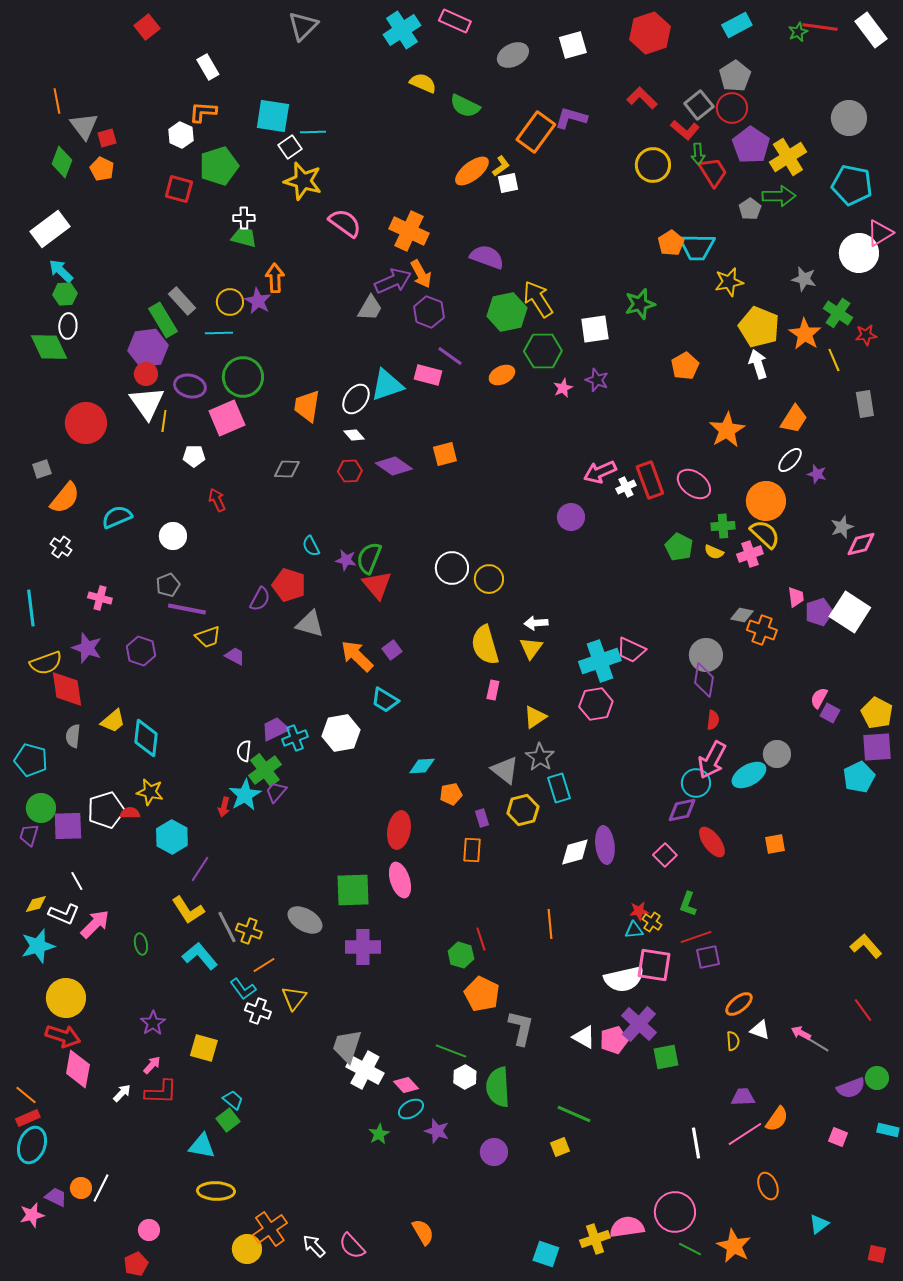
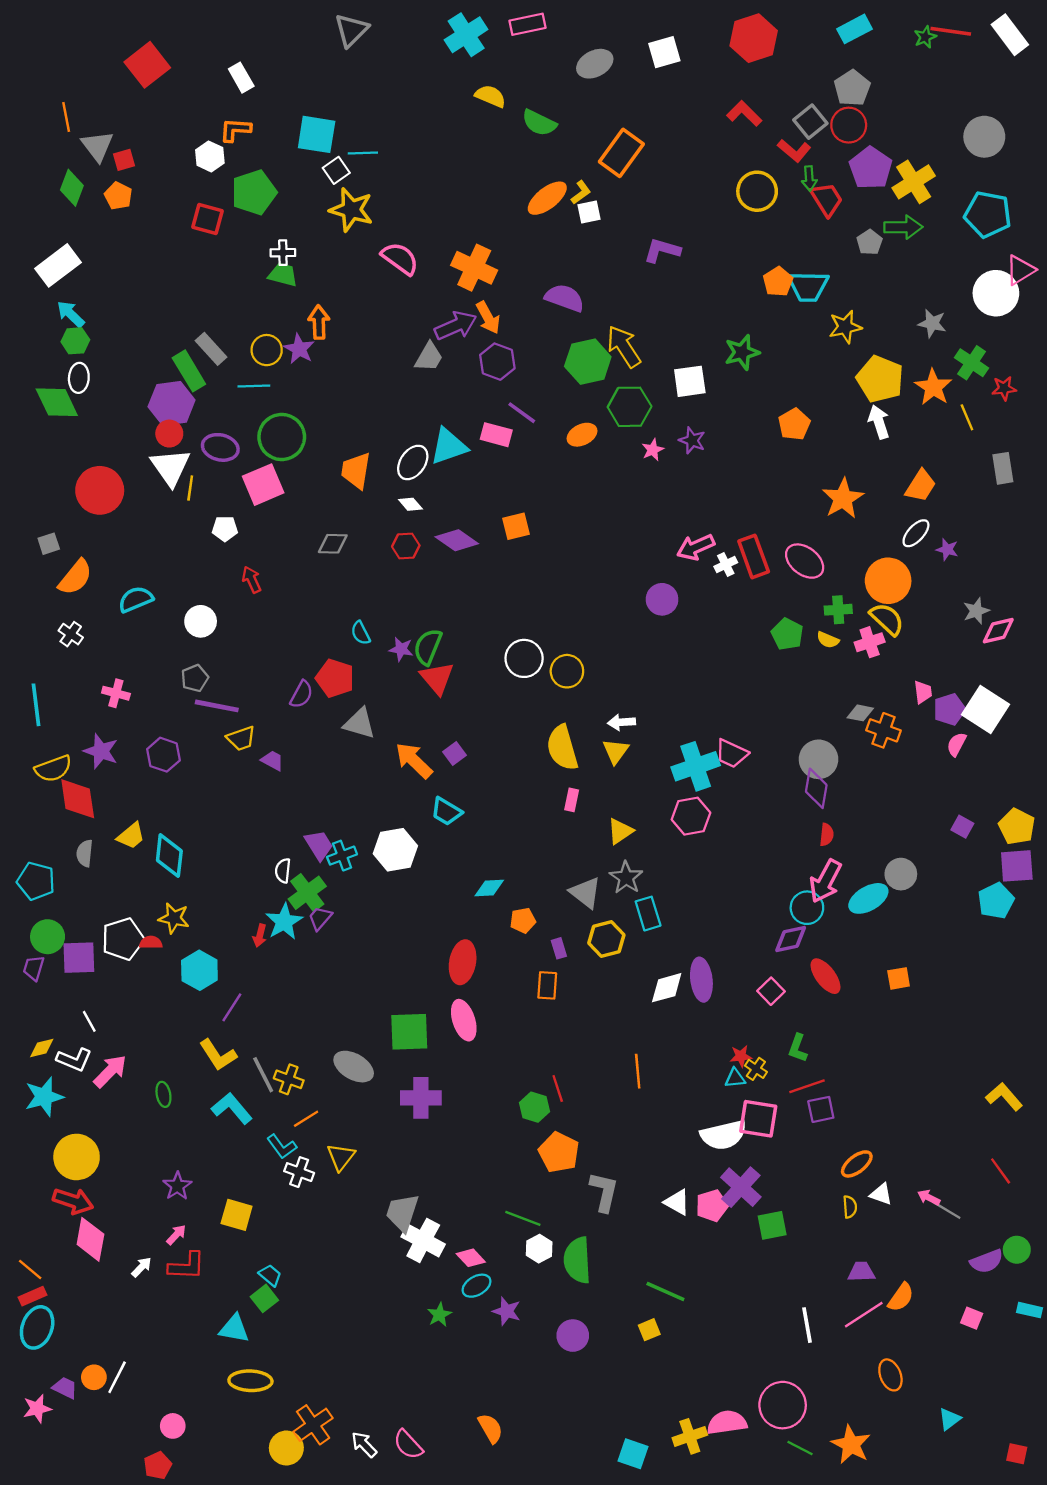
pink rectangle: (455, 21) -> (528, 24), turned -36
red square: (147, 27) -> (147, 65), moved, size x1.5
purple L-shape: (571, 118) -> (662, 250), moved
pink semicircle: (819, 698) -> (957, 744), moved
purple trapezoid: (275, 729) -> (319, 845), turned 84

